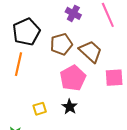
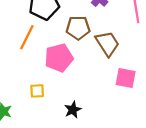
pink pentagon: (73, 78) -> (59, 58), moved
black star: (70, 107) -> (73, 110), moved

